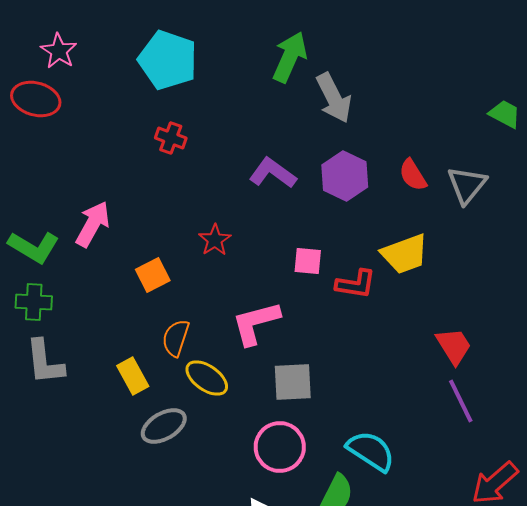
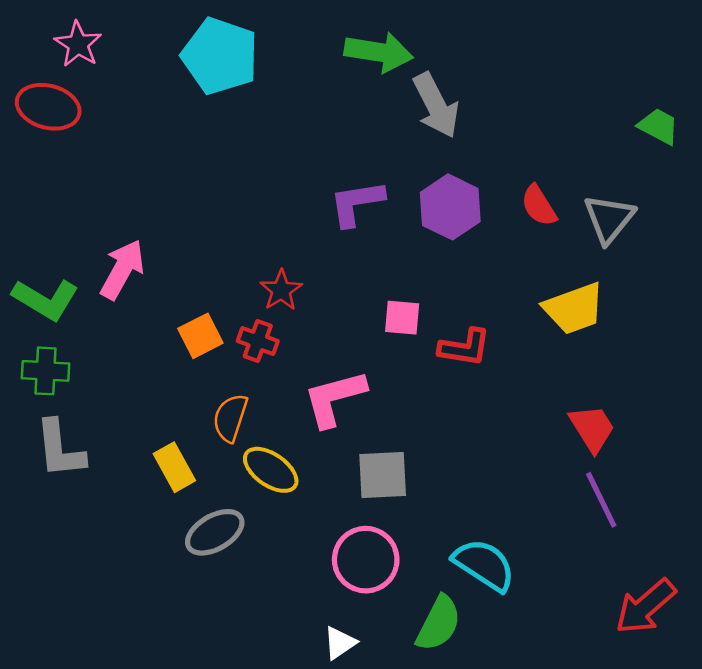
green arrow: (290, 57) -> (379, 52), turned 75
red cross: (171, 138) -> (258, 341), moved
purple L-shape: (273, 173) -> (357, 203), turned -45
yellow trapezoid: (405, 254) -> (574, 308), moved

